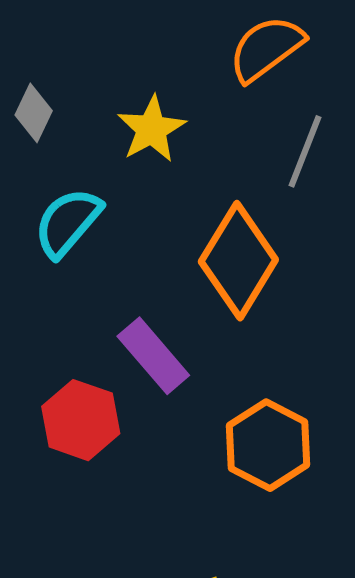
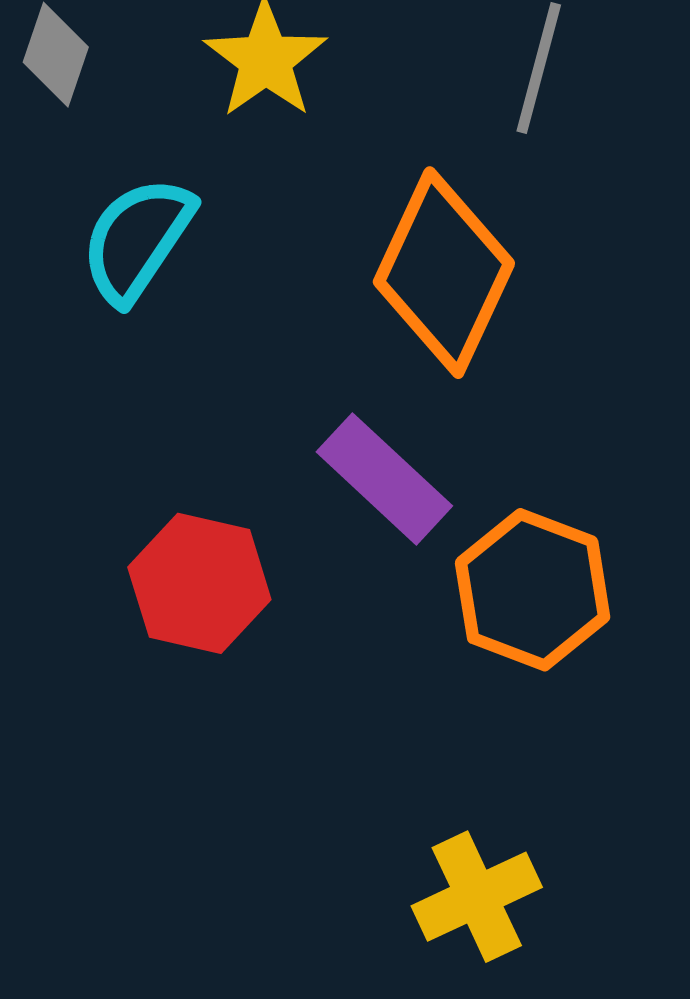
purple rectangle: (153, 356) -> (384, 479), moved

